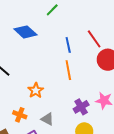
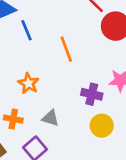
blue line: (68, 45) -> (26, 30), moved
purple cross: (81, 107) -> (92, 94), turned -35

